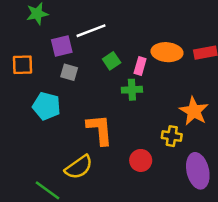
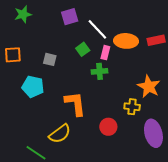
white line: (91, 31) -> (97, 29), moved, turned 70
purple square: (62, 46) -> (70, 17), moved

